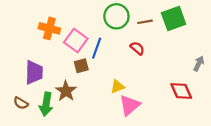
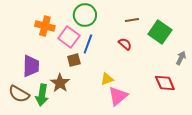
green circle: (116, 16) -> (85, 15), moved
green square: (174, 19) -> (160, 32), moved, turned -35
brown semicircle: (21, 103) -> (19, 94), size x1.5

